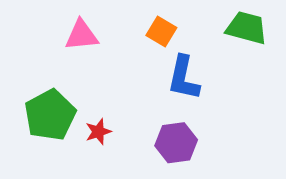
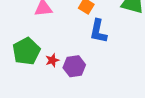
purple hexagon: (176, 143) -> (74, 66), moved

